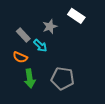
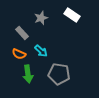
gray star: (50, 27) -> (41, 18), moved
cyan arrow: (40, 46) -> (41, 51), moved

